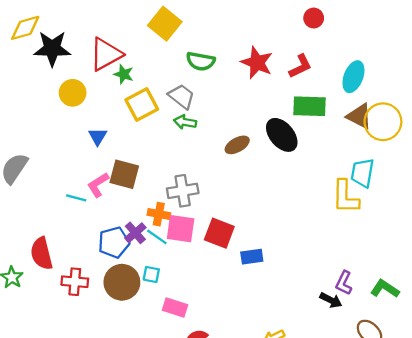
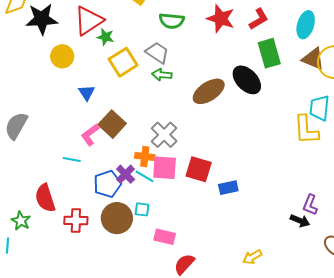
green rectangle: (310, 106) -> (269, 53), turned 76
brown ellipse: (237, 145) -> (209, 91), size x1.5
brown square: (124, 174) -> (112, 124), turned 32
gray cross: (183, 191) -> (164, 135), turned -32
cyan line: (76, 198) -> (72, 159), moved

